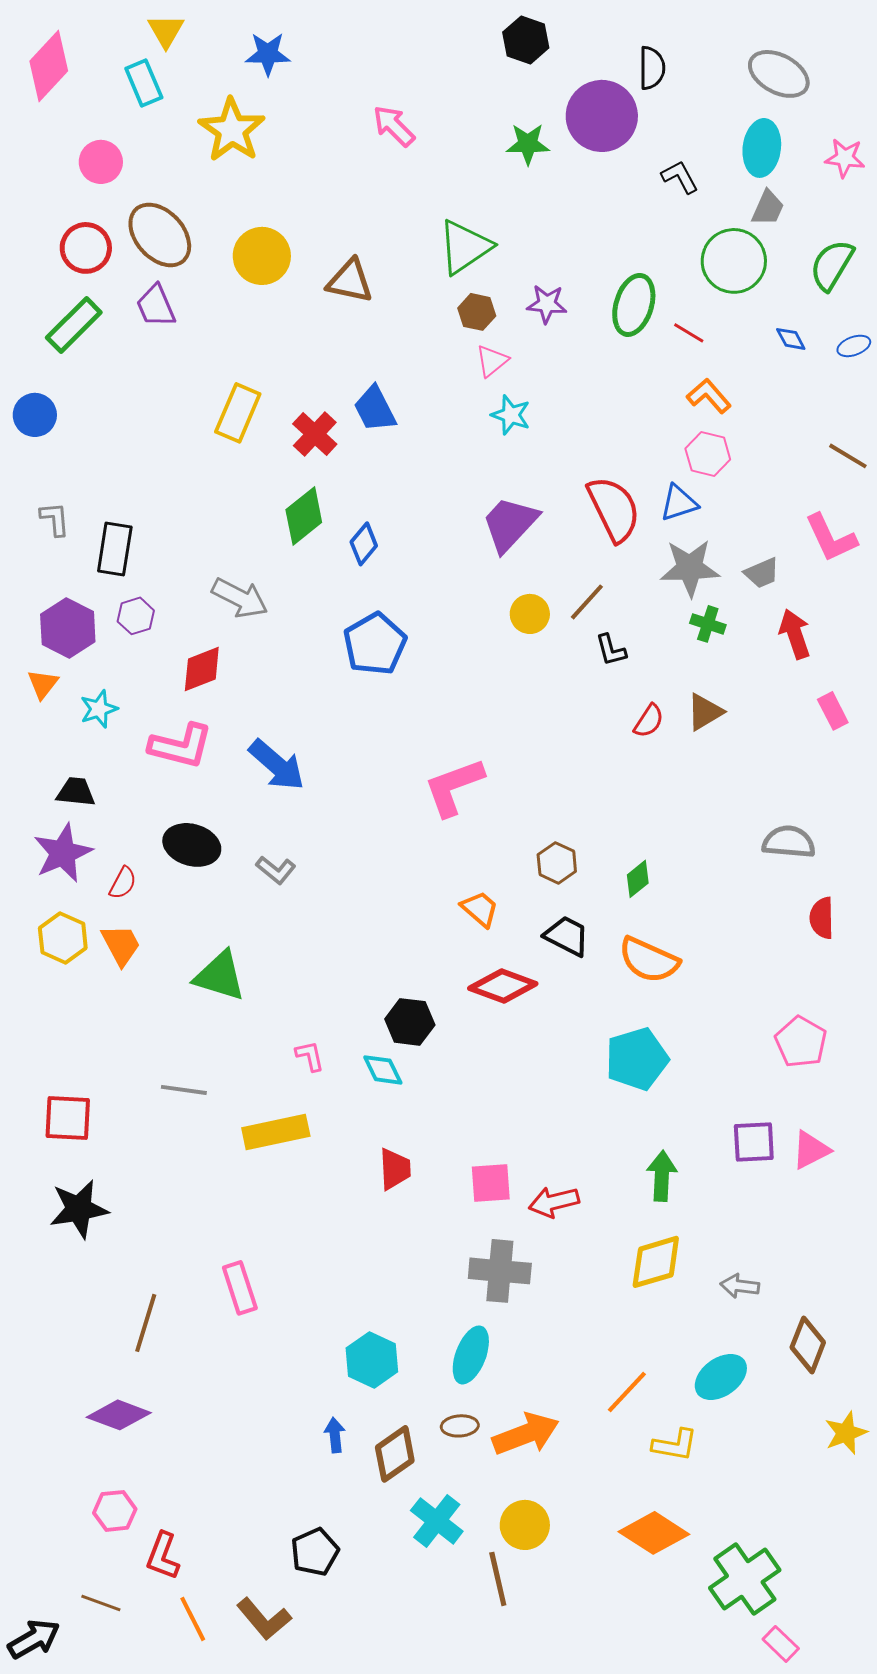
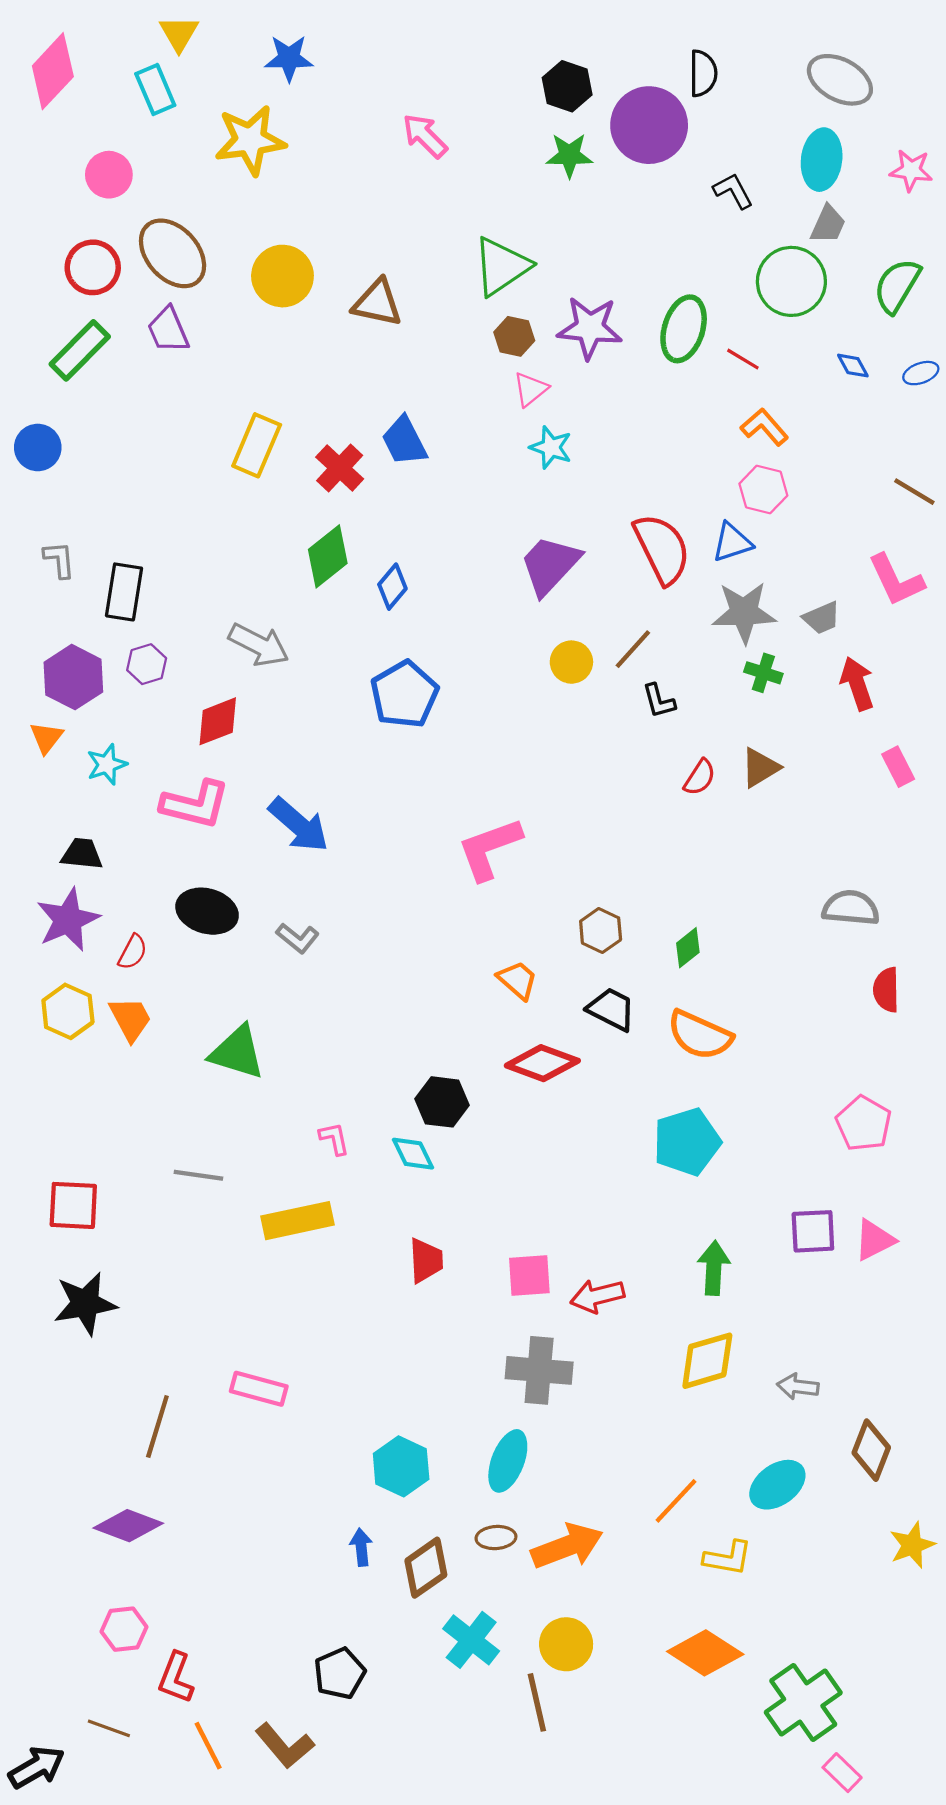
black hexagon: (526, 40) -> (567, 86), moved
yellow star: (232, 130) -> (250, 140), turned 30
purple star: (547, 304) -> (590, 328), size x1.5
pink rectangle: (240, 1288) -> (259, 1389), turned -57

